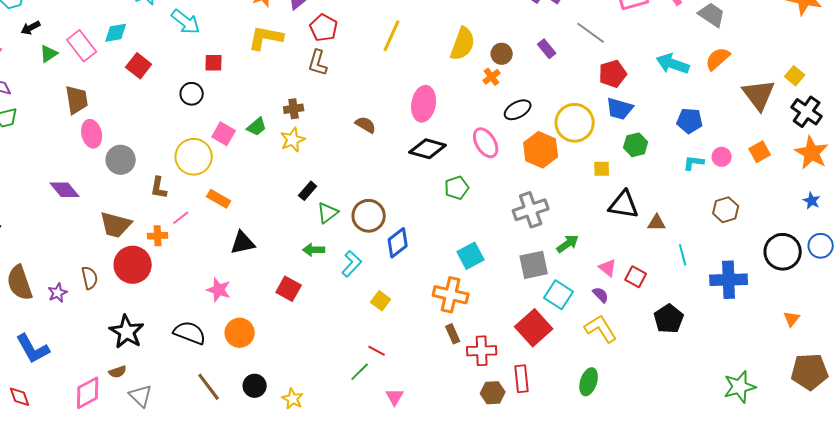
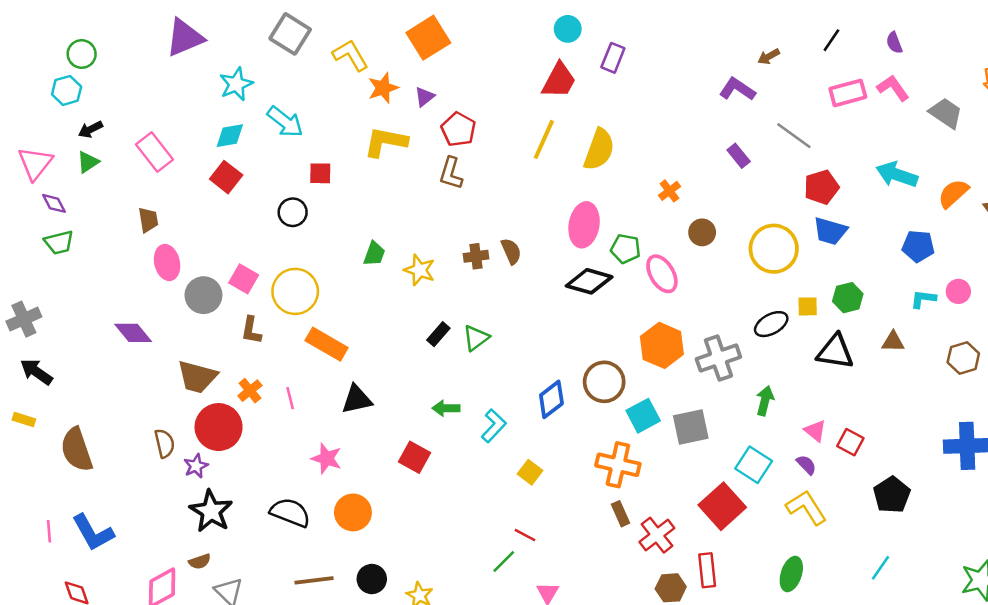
cyan diamond: (116, 33) -> (230, 136), moved
yellow semicircle: (463, 44) -> (599, 149), moved
green triangle: (49, 54) -> (88, 162), moved
brown circle: (502, 54) -> (702, 232), moved
orange semicircle: (718, 59) -> (953, 193), moved
brown trapezoid: (77, 100) -> (148, 220), size x0.7
brown cross: (294, 109) -> (476, 256), moved
black ellipse: (518, 110) -> (771, 324), moved
brown semicircle: (366, 125) -> (511, 251), turned 35
green trapezoid: (257, 127) -> (374, 254), turned -30
pink square: (224, 134) -> (244, 279), moved
yellow star: (293, 140) -> (420, 270), turned -30
green hexagon: (636, 145) -> (848, 298), moved
orange hexagon: (541, 150) -> (662, 345), moved
green pentagon: (457, 188) -> (625, 249), moved, turned 30
orange rectangle: (219, 199) -> (327, 344), size x1.4
green triangle: (328, 213) -> (476, 338), moved
brown circle: (369, 216) -> (604, 382), moved
pink line: (181, 218) -> (290, 398), moved, turned -66
brown triangle: (657, 223) -> (893, 342), moved
orange cross: (158, 236) -> (250, 391), turned -36
green arrow: (568, 244) -> (765, 401), turned -40
cyan line: (683, 255) -> (880, 568), moved, turned 50
gray square: (534, 265) -> (691, 427), moved
purple star: (58, 293) -> (196, 466), moved
red cross: (482, 351) -> (657, 535), turned -36
brown line: (209, 387) -> (314, 580), turned -60

